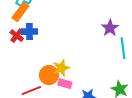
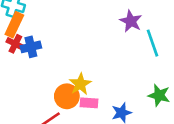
red cross: (17, 36) -> (15, 44), moved

